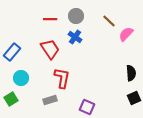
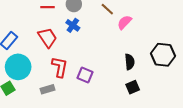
cyan circle: (21, 78) -> (18, 67), size x1.6
purple square: (87, 107) -> (85, 75), moved

